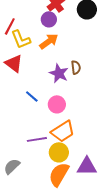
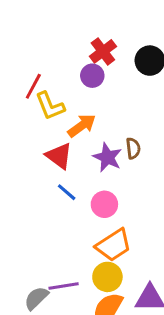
orange arrow: (49, 41) -> (82, 126), moved
red triangle: (14, 63) -> (59, 156), moved
purple line: (37, 139) -> (64, 286), moved

